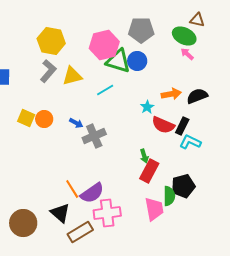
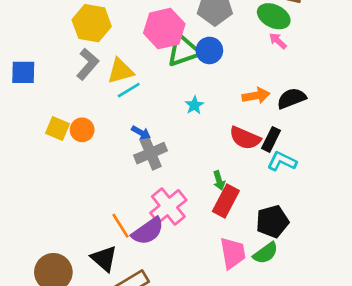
green triangle: (118, 61) -> (183, 50), turned -36
cyan line: (105, 90) -> (129, 90), moved
cyan star: (147, 107) -> (194, 105), moved
blue arrow: (76, 123) -> (141, 133), moved
green semicircle: (169, 196) -> (266, 253), moved, turned 54
pink cross: (107, 213) -> (168, 206), moved, turned -32

